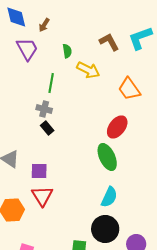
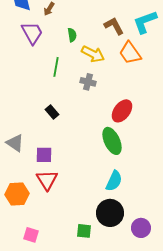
orange trapezoid: (129, 89) -> (130, 53), moved
gray cross: (44, 109) -> (88, 82), moved

